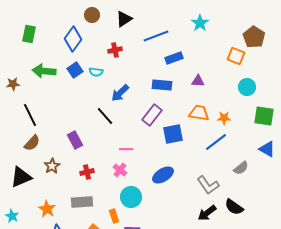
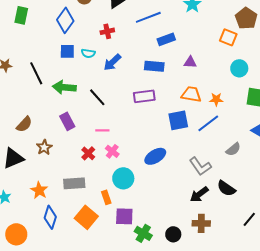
blue square: (75, 70) -> (67, 51), turned 35
green arrow: (44, 71) -> (64, 87), moved
blue arrow: (120, 93) -> (112, 62), moved
black line: (30, 115) -> (36, 73), moved
purple rectangle: (152, 115) -> (144, 96), turned 45
blue square: (173, 134) -> (178, 120), moved
pink line: (126, 149) -> (102, 130), moved
red cross: (87, 172) -> (88, 153), moved, turned -32

